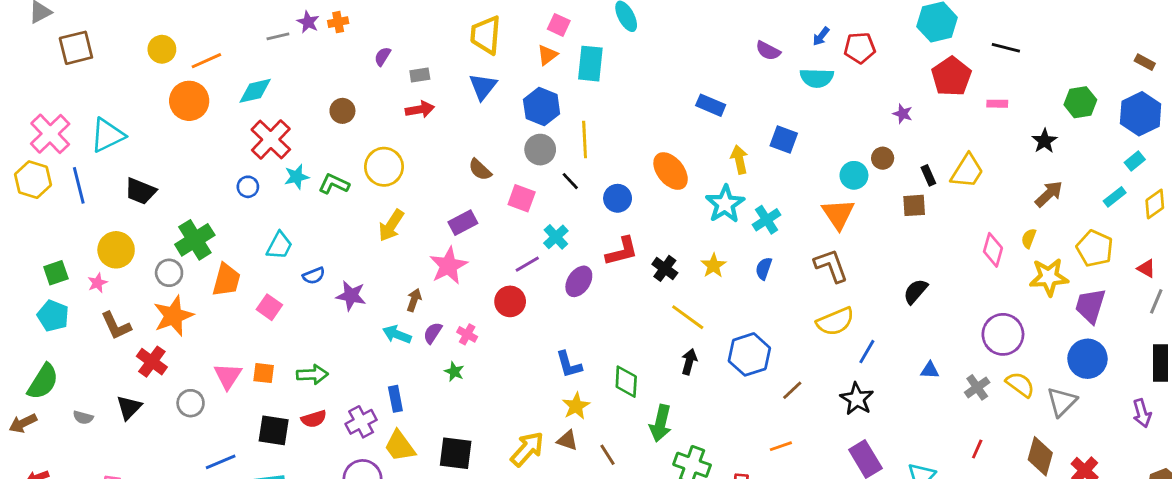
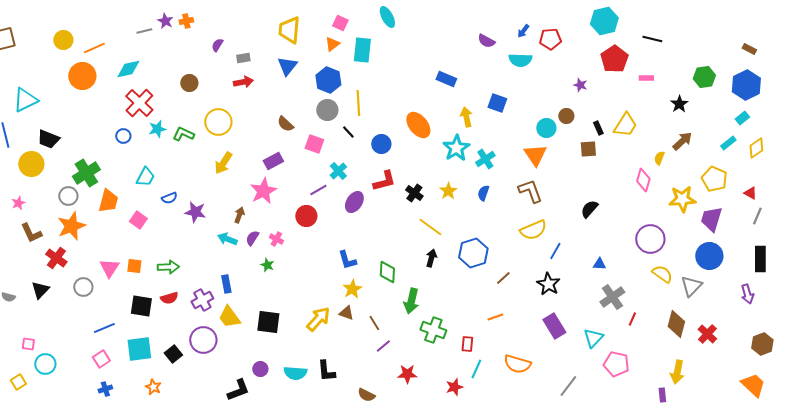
yellow semicircle: (1029, 238) -> (659, 158), moved
yellow circle: (116, 250) -> (31, 164), moved
gray cross: (977, 387) -> (612, 297), moved, size x1.4

